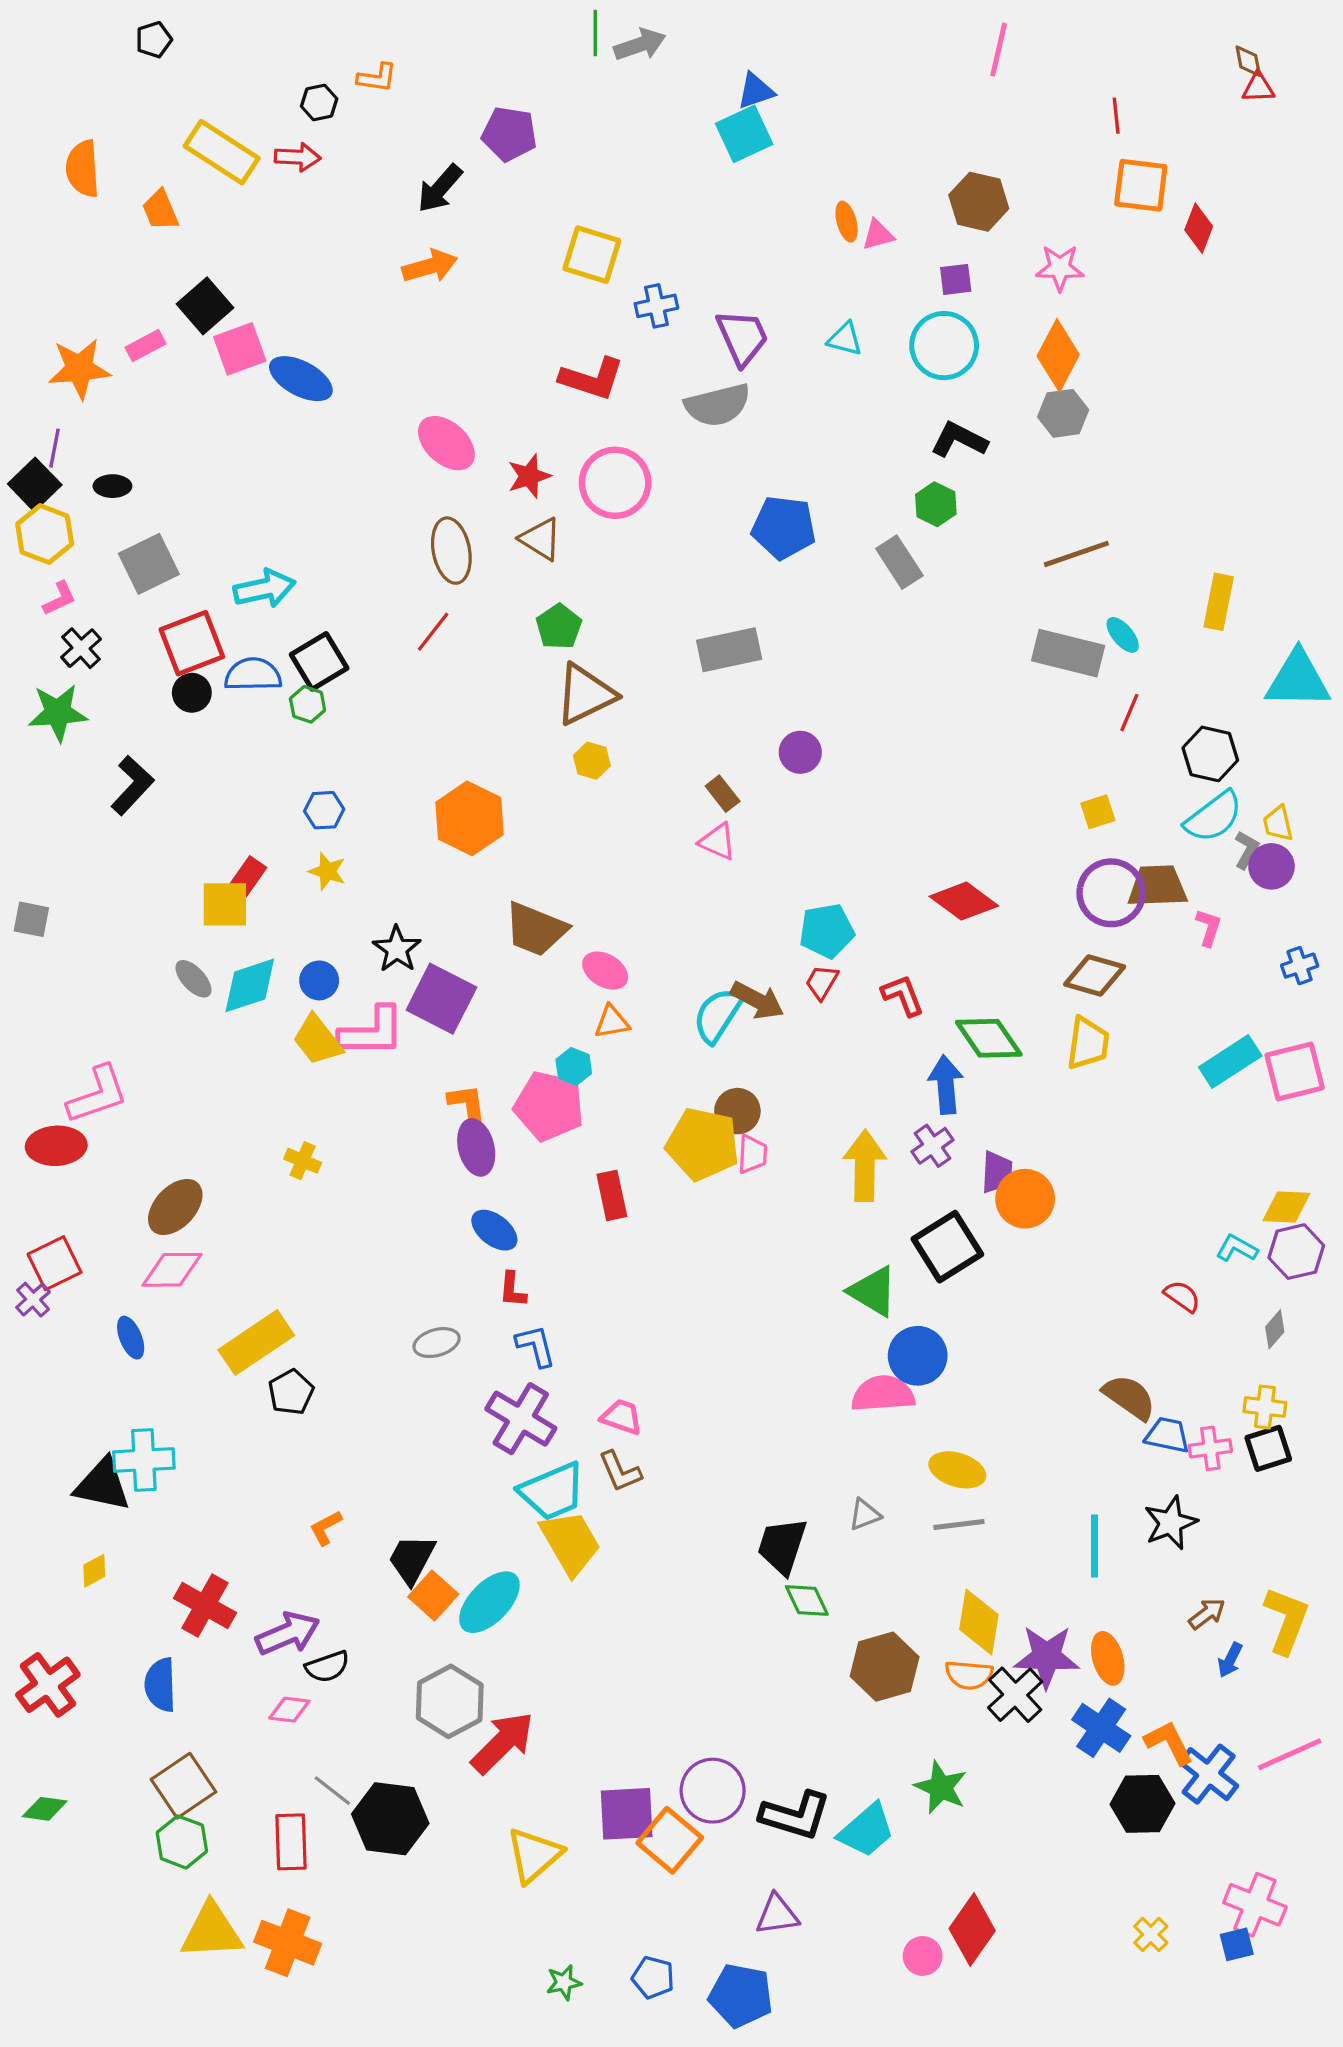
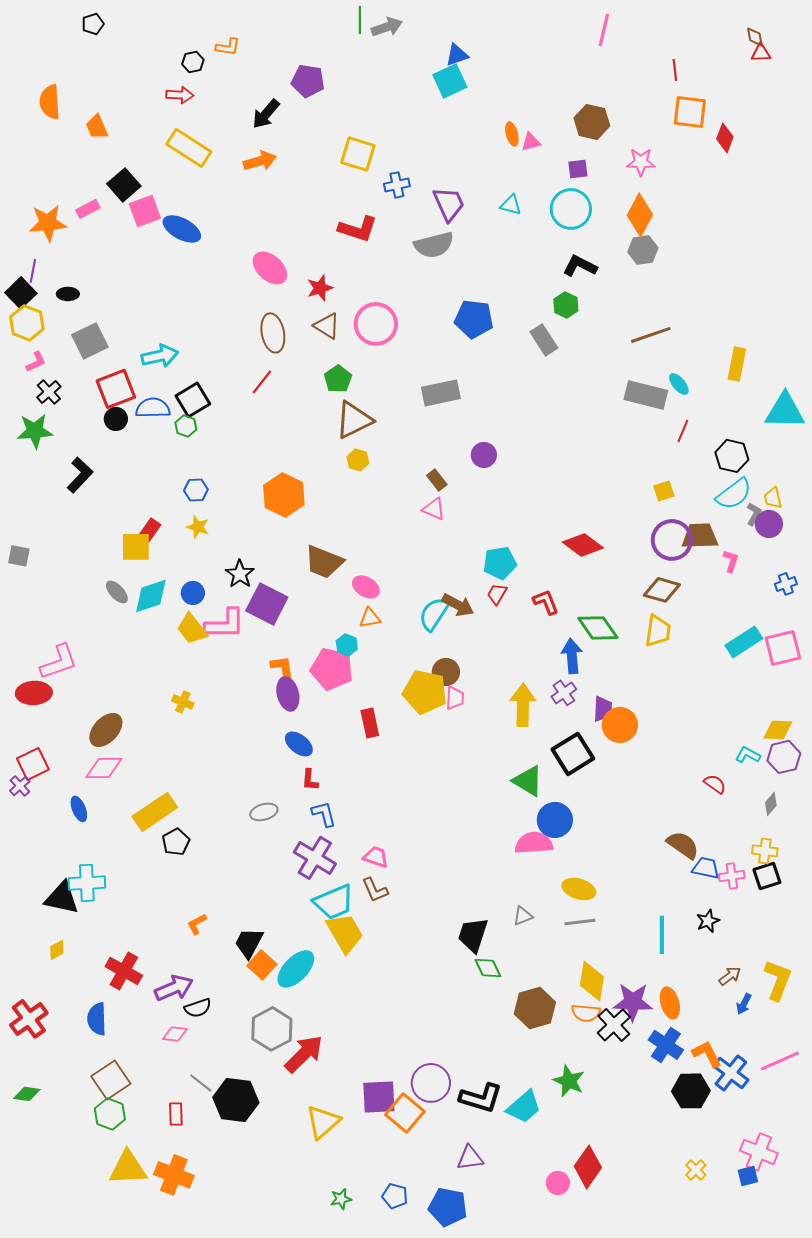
yellow rectangle: (222, 152) -> (189, 148), moved
pink circle: (615, 483) -> (376, 324), moved
black star: (1171, 1523) -> (708, 921), size x0.7
red rectangle: (291, 1842) -> (176, 1114), size x0.7

